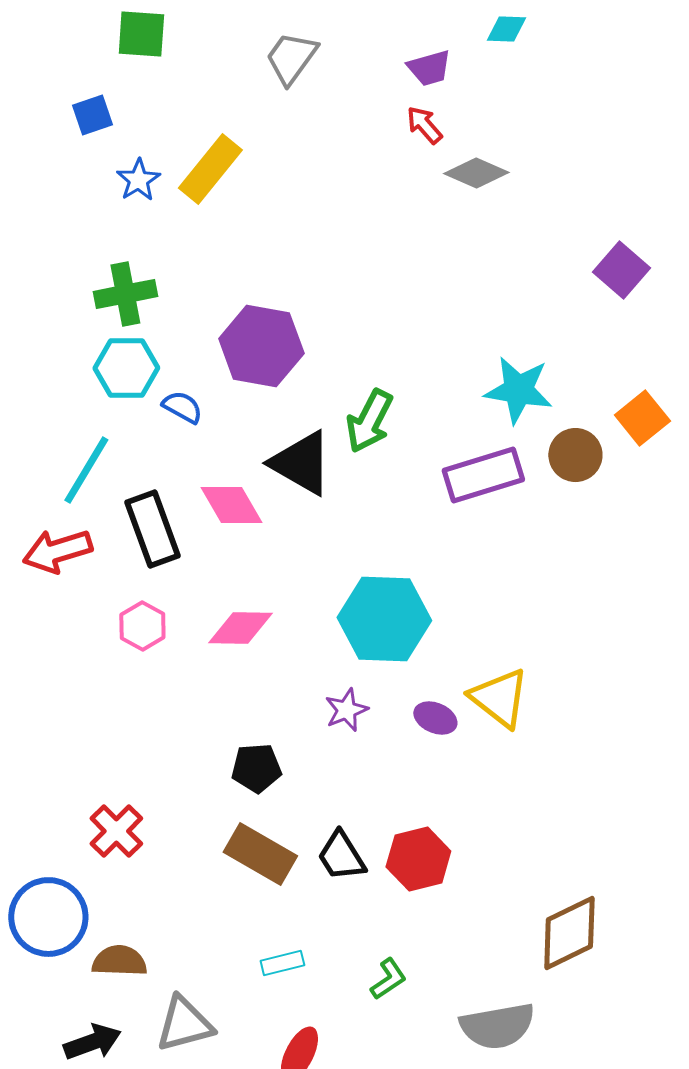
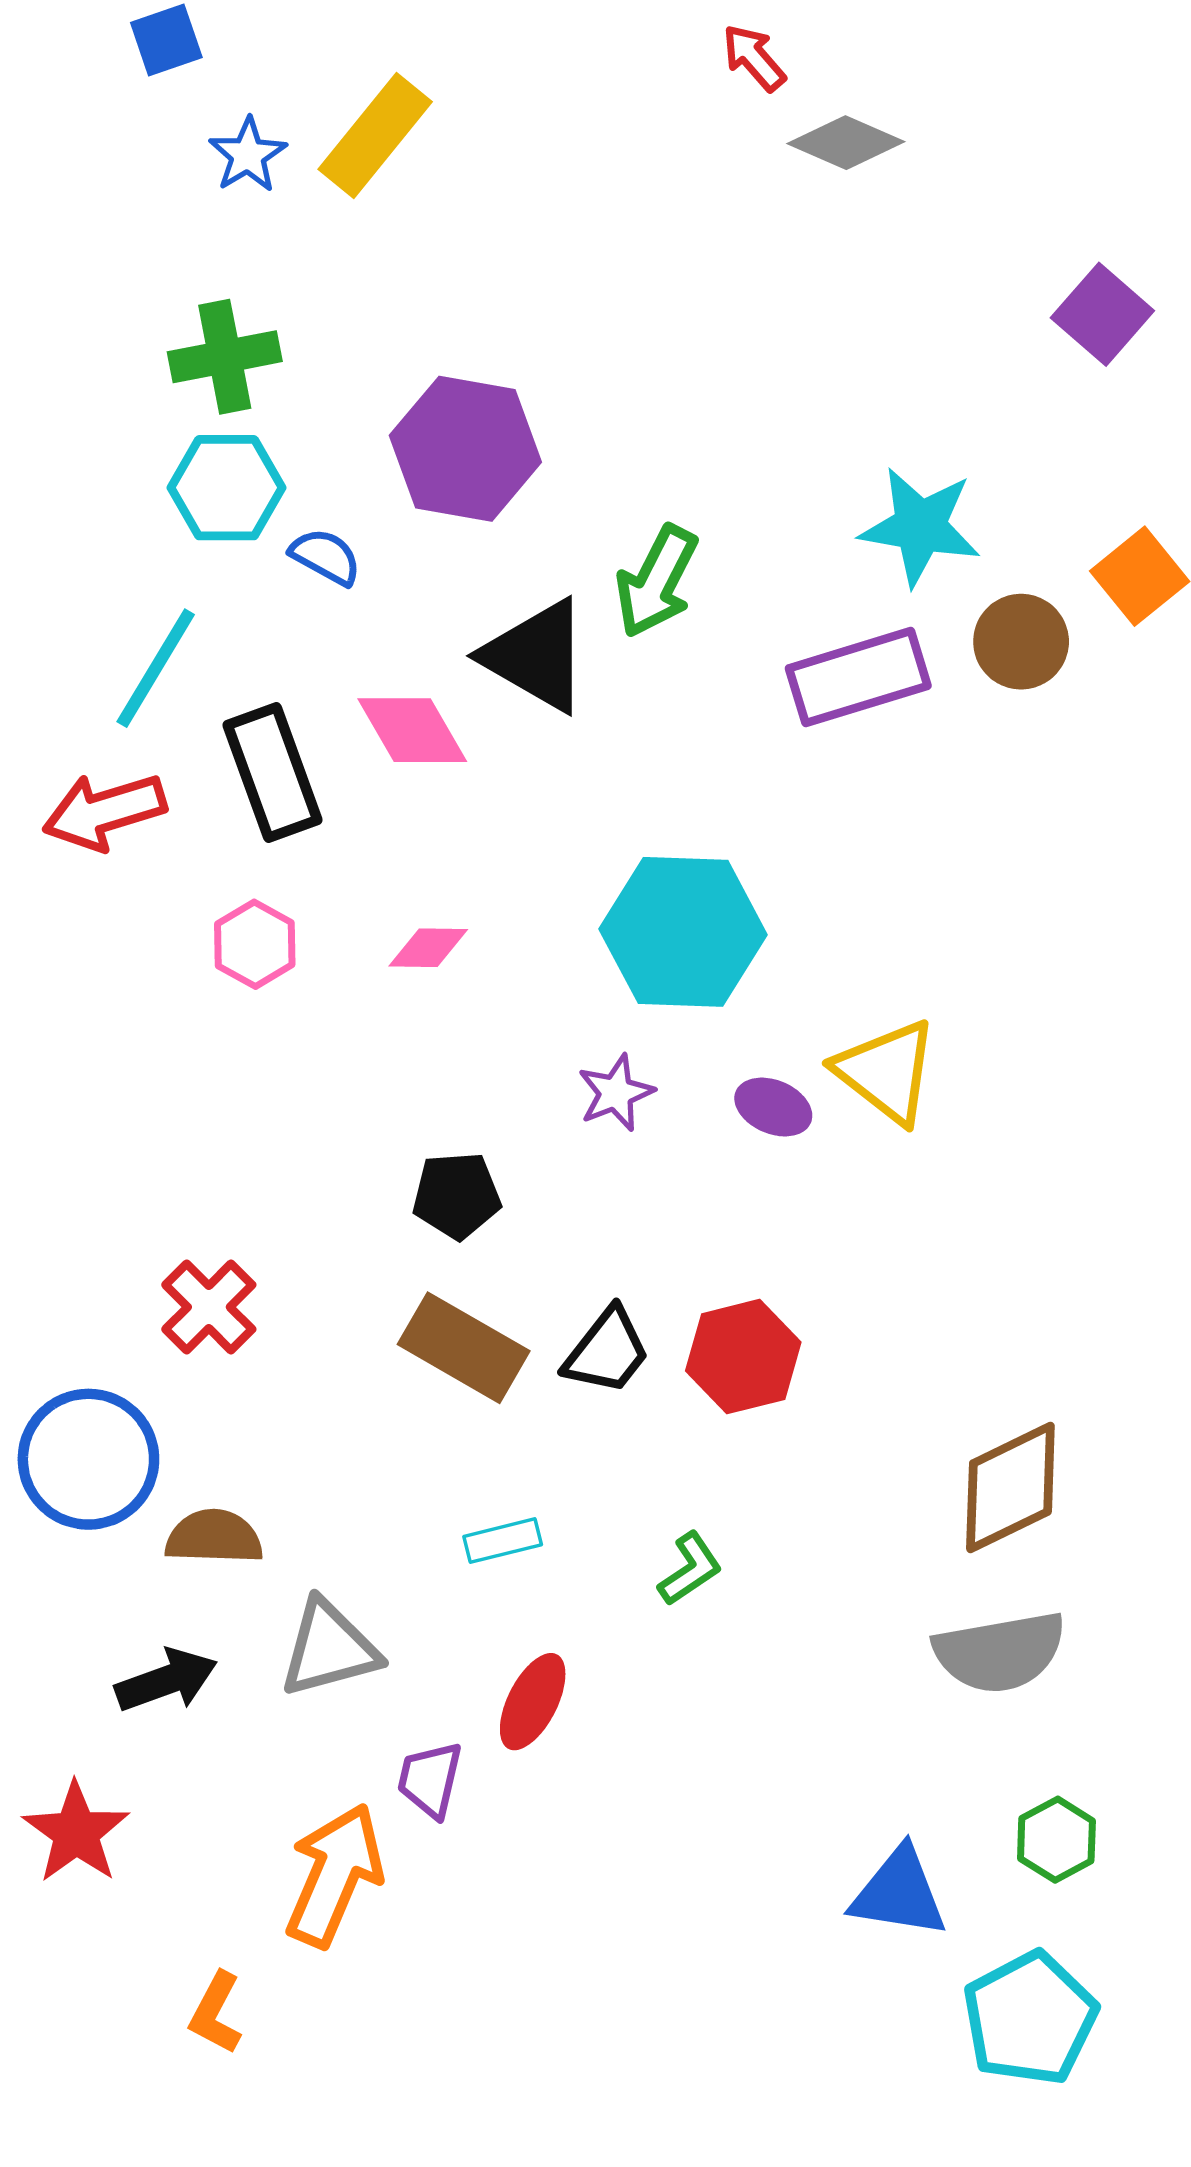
pink diamond: (240, 628) -> (428, 948), size x0.7
black trapezoid: (341, 856) -> (607, 1351), turned -110
gray semicircle: (497, 1026) -> (1000, 1652), moved

